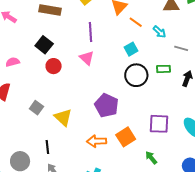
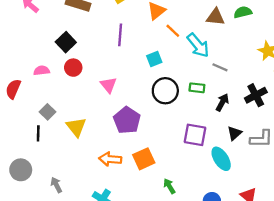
cyan arrow: (159, 32) -> (198, 45), size x1.6
cyan square: (131, 49) -> (154, 59), moved
pink triangle: (87, 58) -> (109, 85), moved
pink semicircle: (13, 62) -> (42, 70), moved
purple square: (159, 124) -> (195, 135), moved
black line: (47, 147) -> (38, 133), moved

